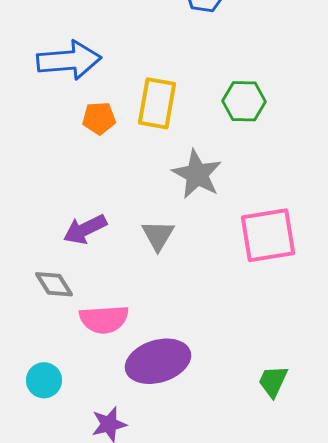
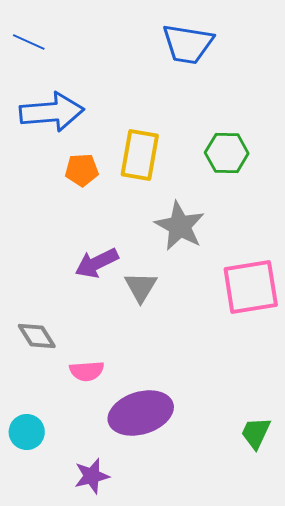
purple arrow: (85, 229) -> (97, 263), moved
pink semicircle: (104, 319) -> (87, 371), size x0.7

